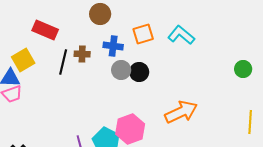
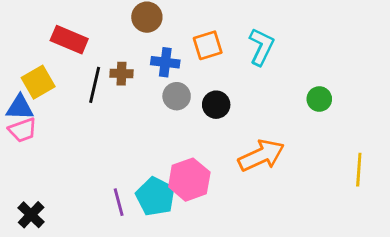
cyan L-shape: (181, 35) -> (261, 47), turned 76
green circle: (243, 69) -> (319, 99), moved
black circle: (139, 72) -> (216, 105), moved

